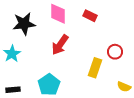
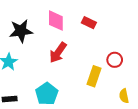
yellow semicircle: (124, 87) -> (124, 96), turned 56

